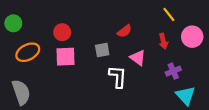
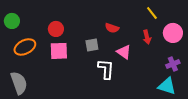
red semicircle: (124, 31) -> (112, 28), turned 56
purple cross: (173, 71) -> (173, 64), moved
cyan triangle: (186, 96) -> (167, 86), turned -30

